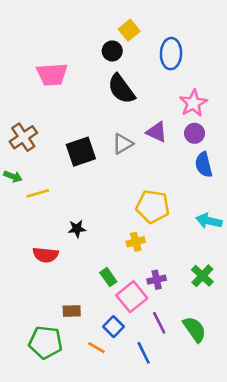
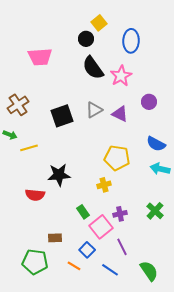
pink star: (193, 103) -> (121, 76), moved
purple triangle: (157, 132) -> (120, 114), moved
blue semicircle: (204, 165) -> (156, 144), moved, turned -48
black star: (77, 229) -> (59, 175), size x1.6
green semicircle: (195, 329) -> (149, 271), moved
blue line: (144, 353) -> (110, 270), turned -30

